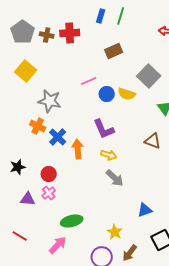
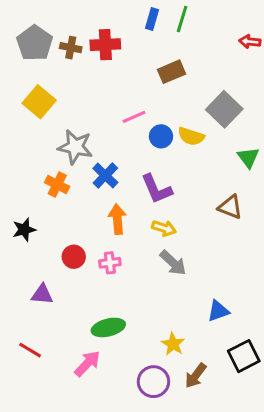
blue cross: (58, 137) -> (105, 175), moved
black star: (18, 167) -> (24, 230), moved
pink cross: (49, 193) -> (110, 263), moved, turned 32

